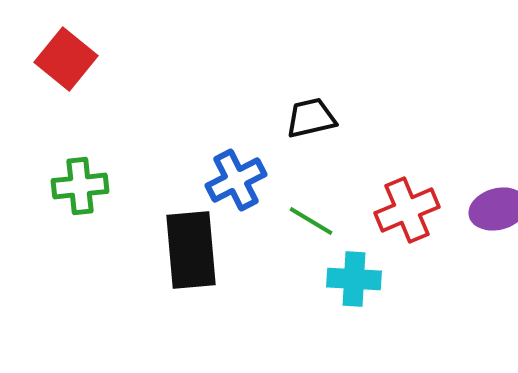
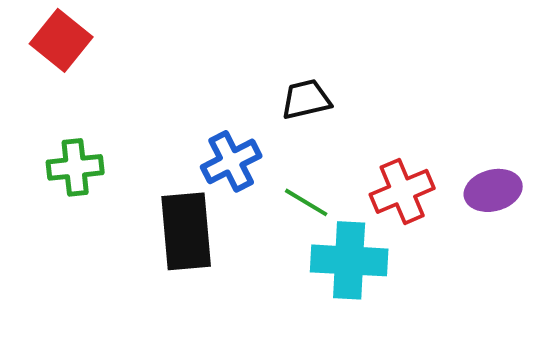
cyan cross: (354, 279) -> (349, 260), size x1.4

